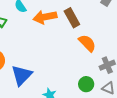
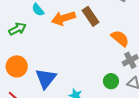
orange semicircle: (87, 43) -> (120, 38), moved

